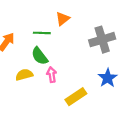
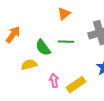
green line: (42, 33) -> (66, 42), moved
pink arrow: (52, 75) -> (54, 81), moved

